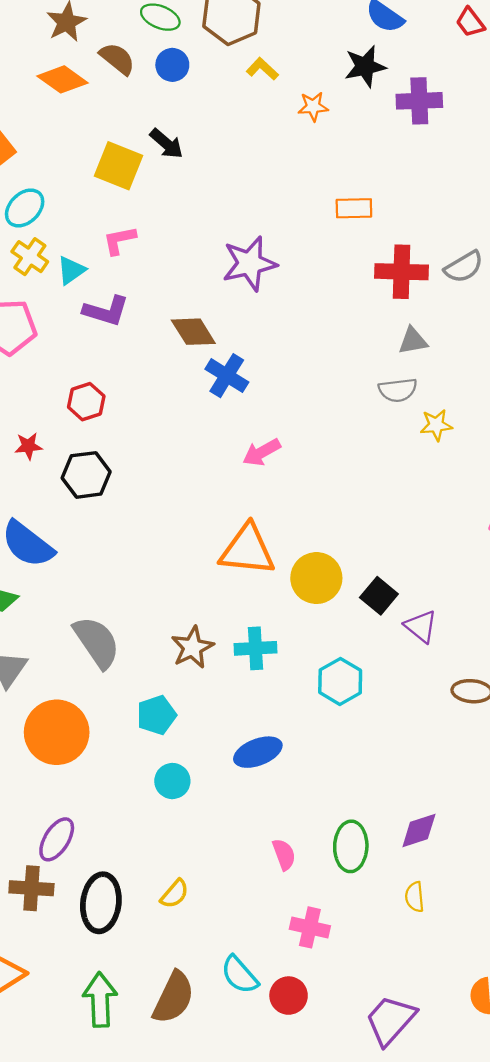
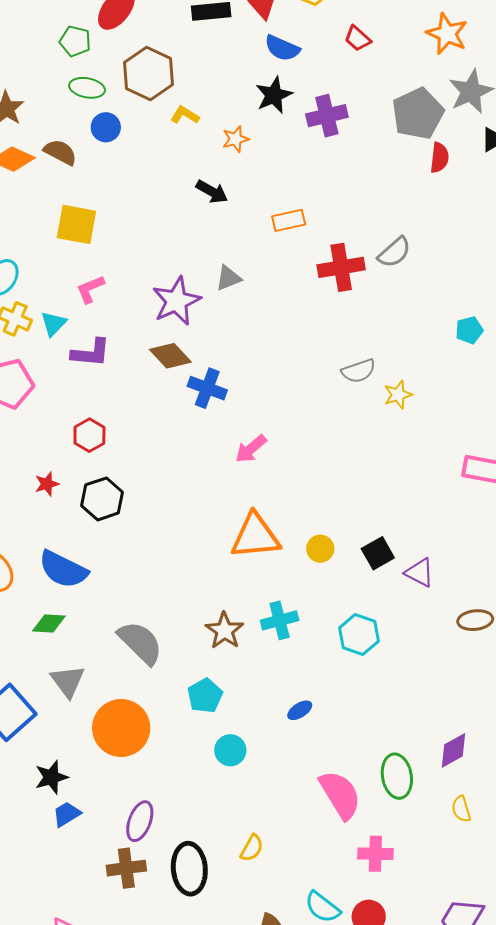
brown semicircle: (117, 59) -> (60, 152), moved
black arrow: (166, 144) -> (212, 192), moved
purple star: (250, 264) -> (176, 301), moved
gray triangle: (413, 341) -> (228, 278), moved
yellow circle: (316, 578) -> (320, 549), size x0.6
black square: (379, 596) -> (378, 553), turned 32
blue ellipse: (258, 752) -> (300, 710), size x0.6
pink semicircle: (284, 854) -> (340, 795), size x1.8

